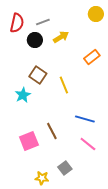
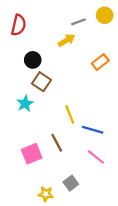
gray line: (43, 22) -> (78, 22), moved
black circle: (35, 40) -> (33, 60), moved
yellow line: (64, 85) -> (70, 114), moved

